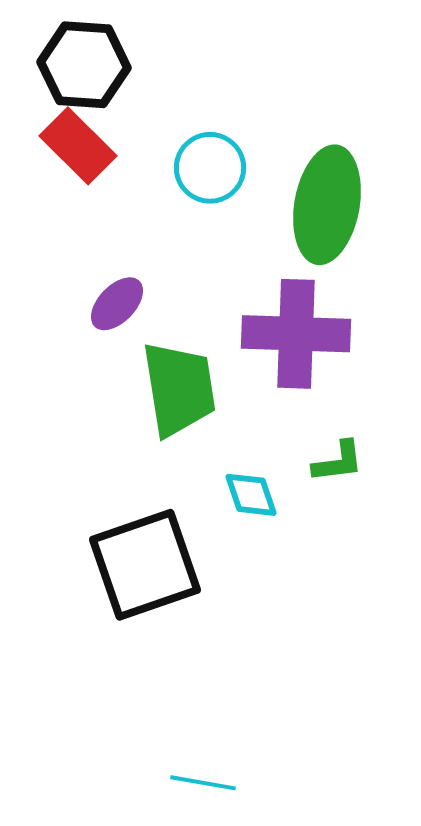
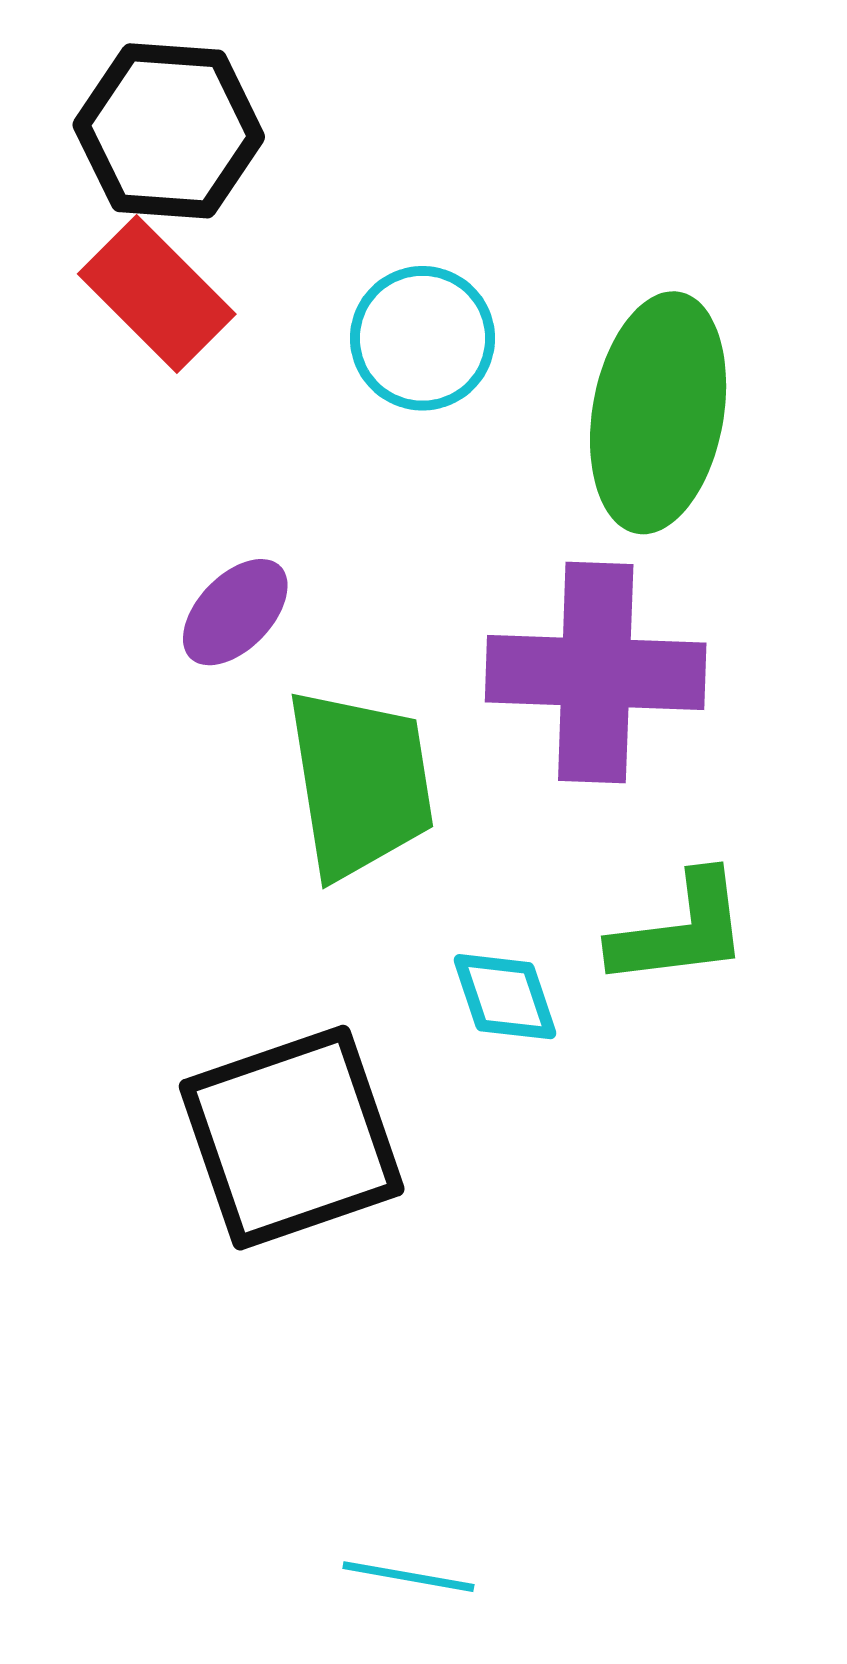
green L-shape: (338, 462) -> (680, 930), size x1.4

